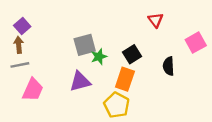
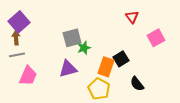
purple square: (22, 26) -> (19, 22), size x1.5
pink square: (196, 43) -> (156, 38), moved
black square: (132, 54) -> (121, 59), moved
black semicircle: (169, 66) -> (137, 84), moved, turned -35

